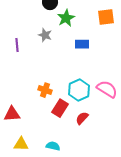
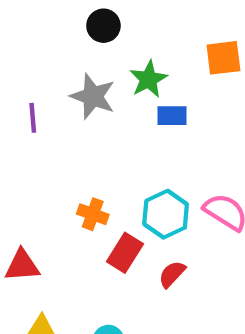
green star: (66, 18) -> (148, 79), moved
gray star: (45, 35) -> (93, 96), size x1.5

